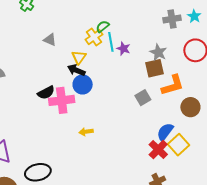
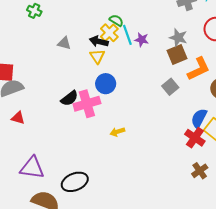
green semicircle: (103, 26) -> (116, 20), turned 80
black arrow: (76, 70) -> (99, 41), moved

